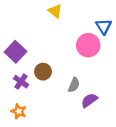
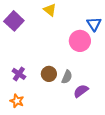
purple square: (15, 52) -> (14, 21), moved
brown circle: (43, 72) -> (49, 74), moved

